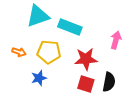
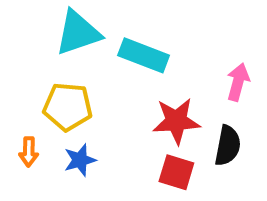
orange arrow: (19, 52) -> (29, 152), moved, turned 72
yellow pentagon: (49, 52) -> (68, 107), moved
black semicircle: (109, 82) -> (228, 146), moved

